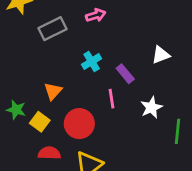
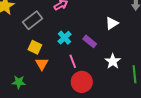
pink line: (112, 99) -> (73, 61), moved
yellow square: (40, 122) -> (35, 47), moved
red circle: (79, 124) -> (82, 82), moved

